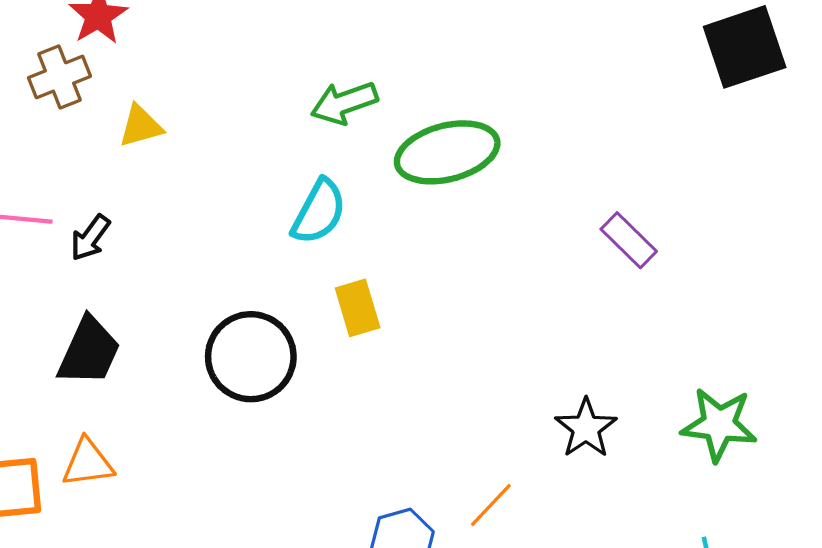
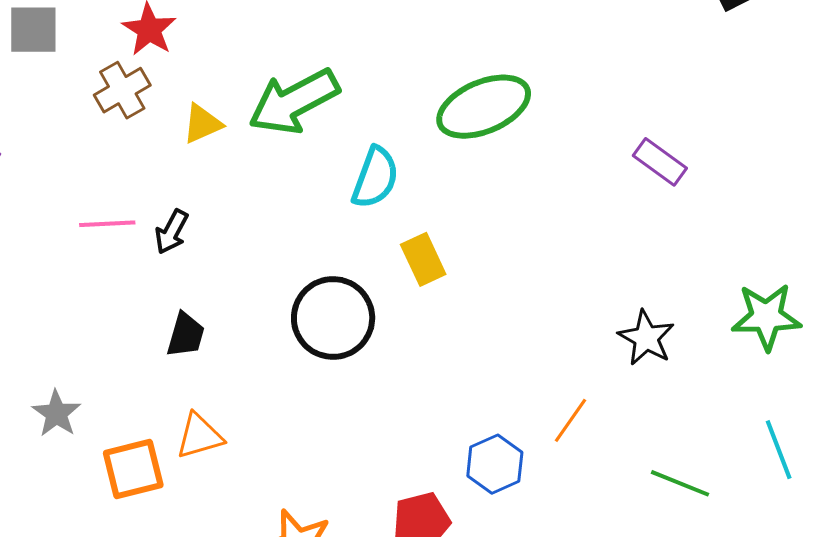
green arrow: (344, 103) -> (294, 102), moved, size x1.5
black trapezoid: (89, 351) -> (186, 335), size x0.7

